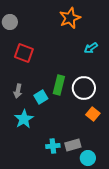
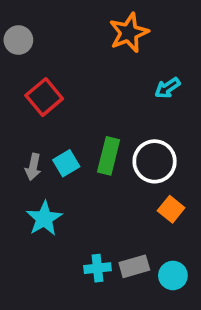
red square: (24, 53) -> (44, 97), turned 30
cyan square: (41, 97) -> (66, 163), moved
cyan circle: (88, 158) -> (173, 275), moved

